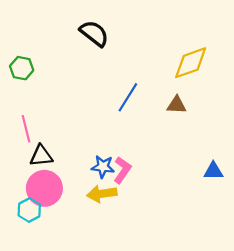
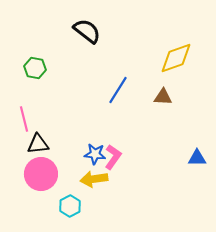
green hexagon: (22, 68) -> (35, 68), moved
cyan hexagon: (29, 210) -> (70, 206), moved

